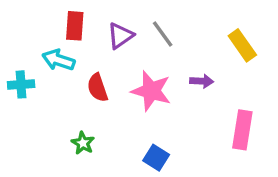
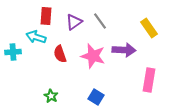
purple arrow: (202, 81) -> (124, 50), size x1.6
green star: (83, 143) -> (51, 96), moved

